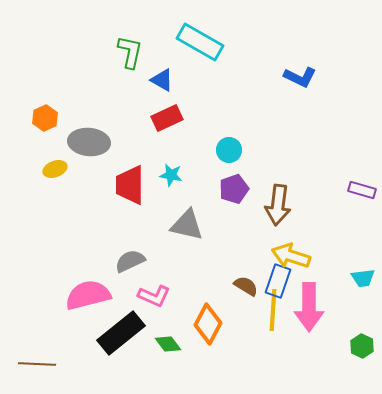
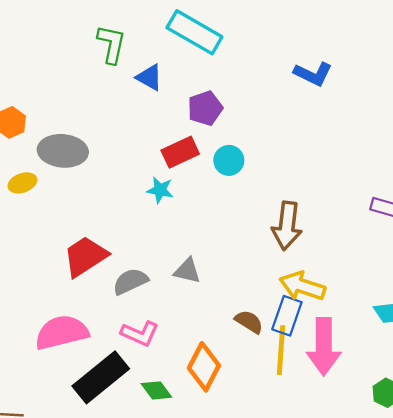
red rectangle: (167, 118) -> (180, 152), moved
red trapezoid: (130, 185) -> (85, 256), moved, turned 57
purple pentagon: (234, 189) -> (205, 108), moved
gray triangle: (187, 225) -> (187, 271), moved, size x0.7
gray semicircle: (130, 261) -> (130, 281), moved

